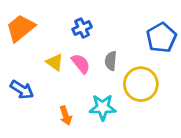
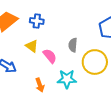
blue cross: (82, 28) -> (37, 21), moved, turned 32
pink semicircle: (81, 64) -> (50, 56), moved

